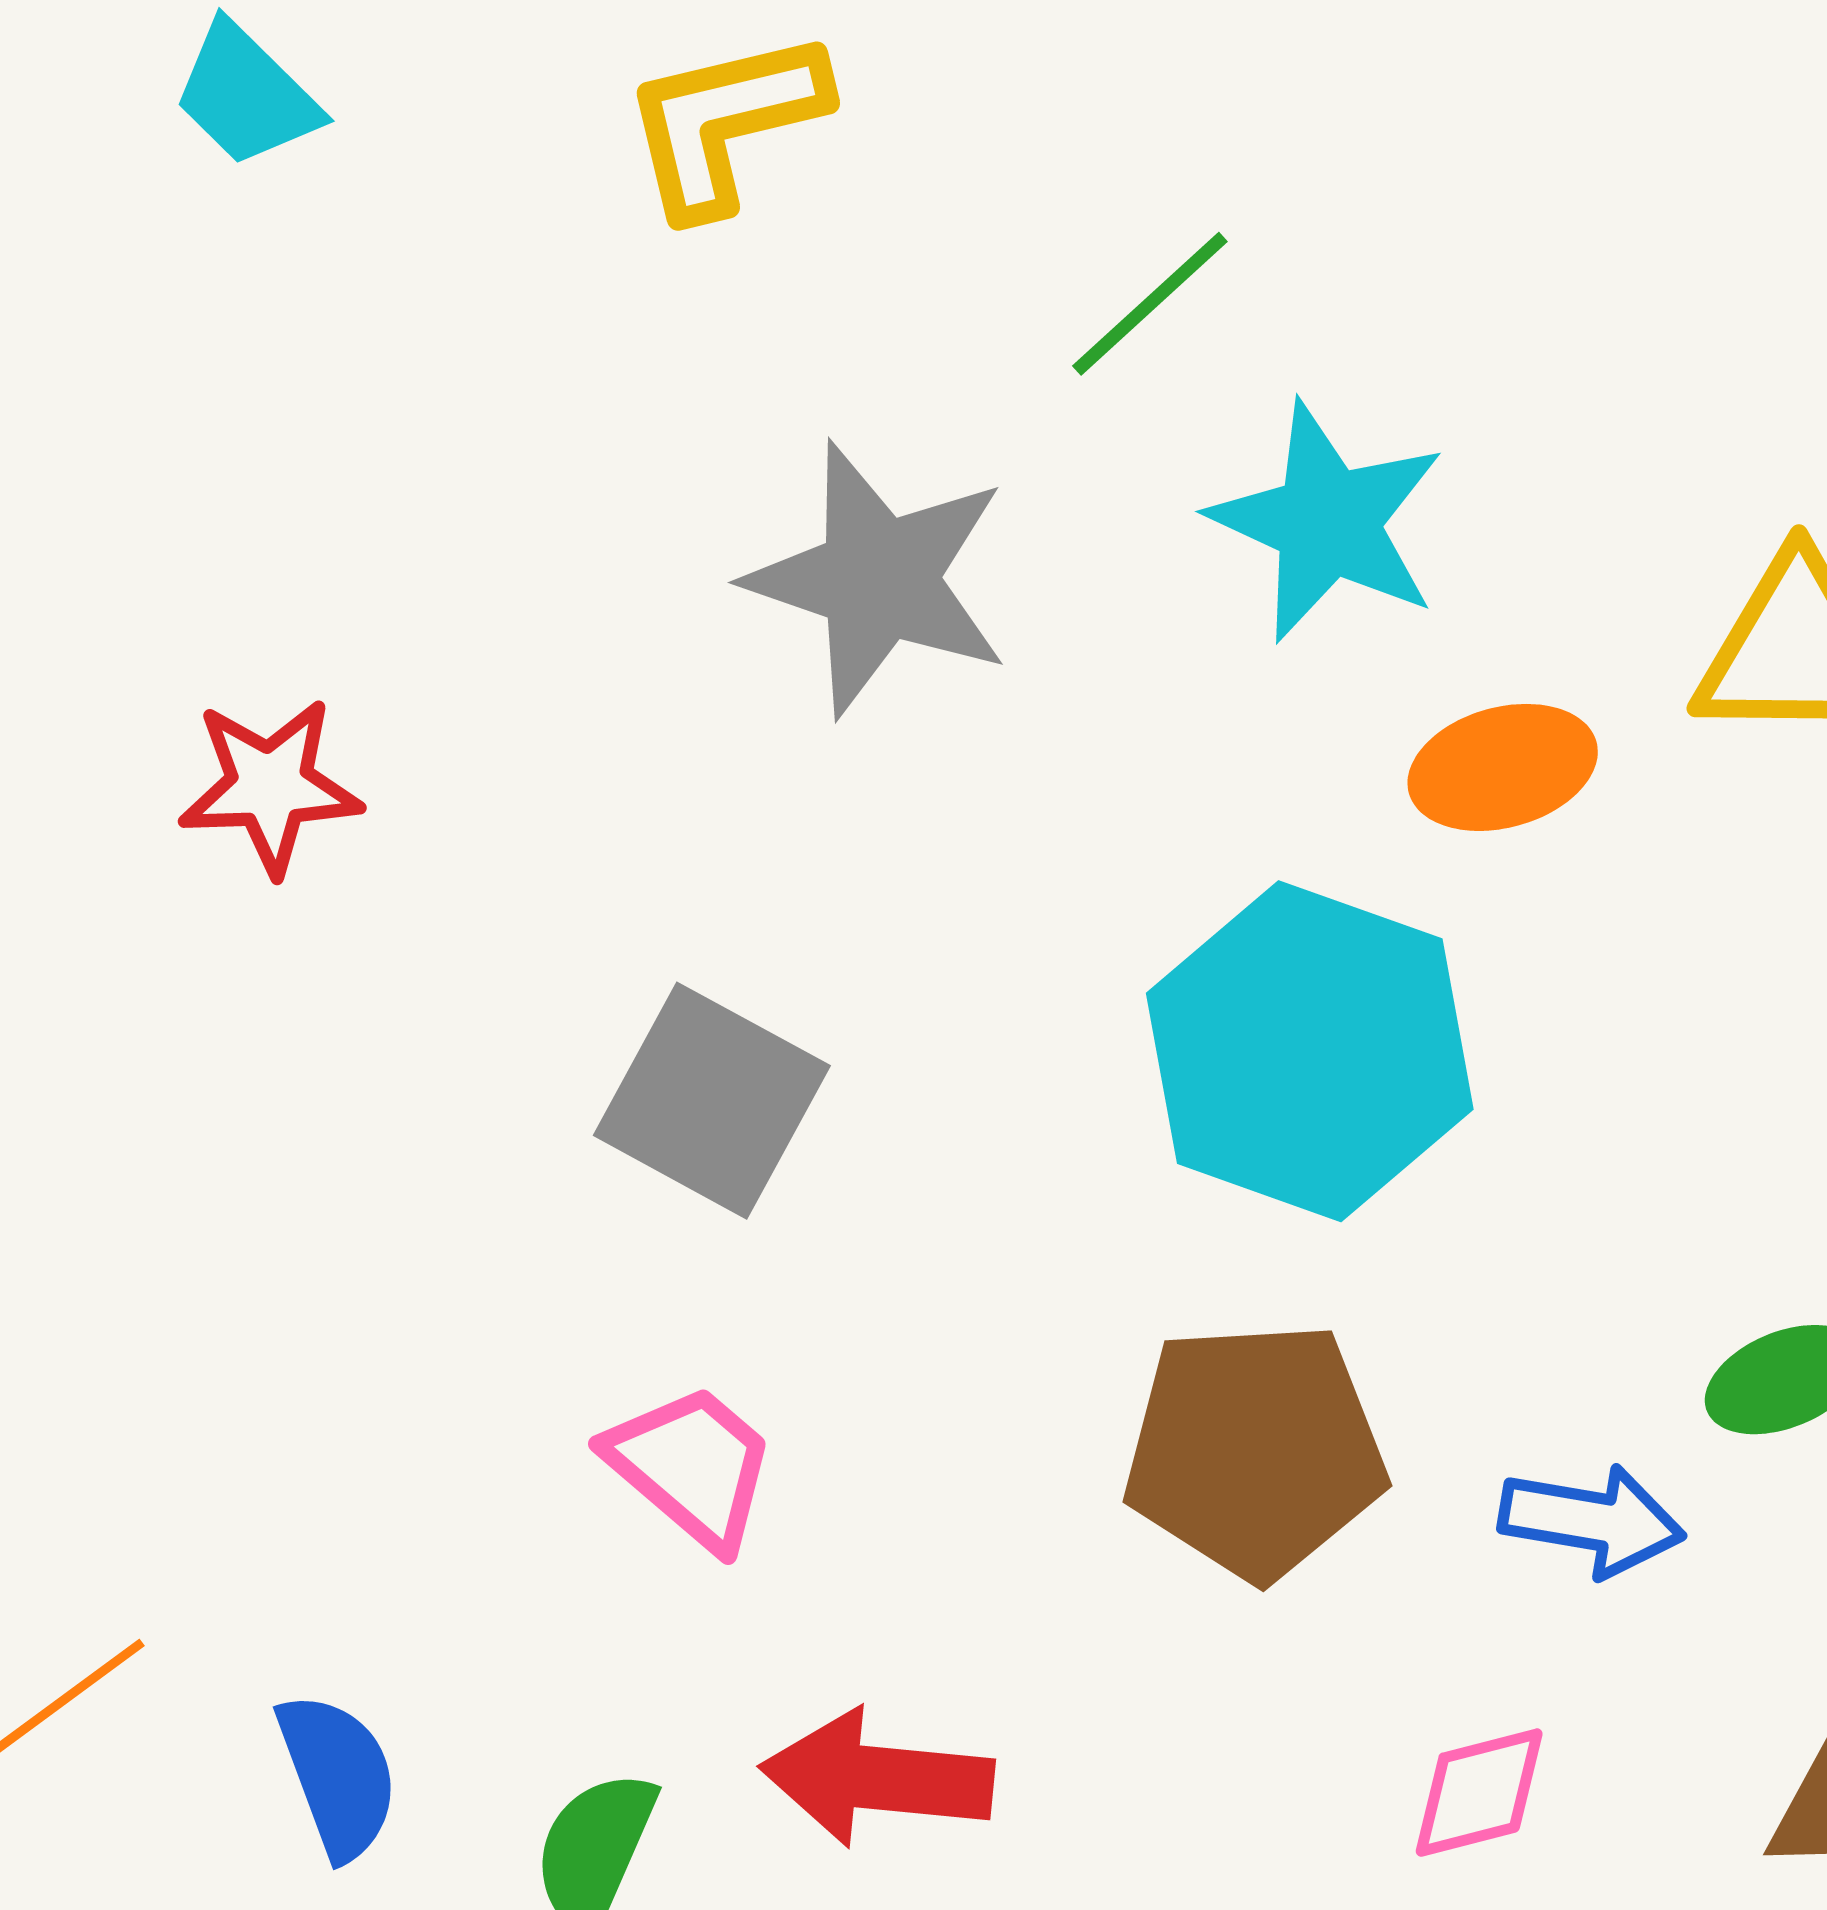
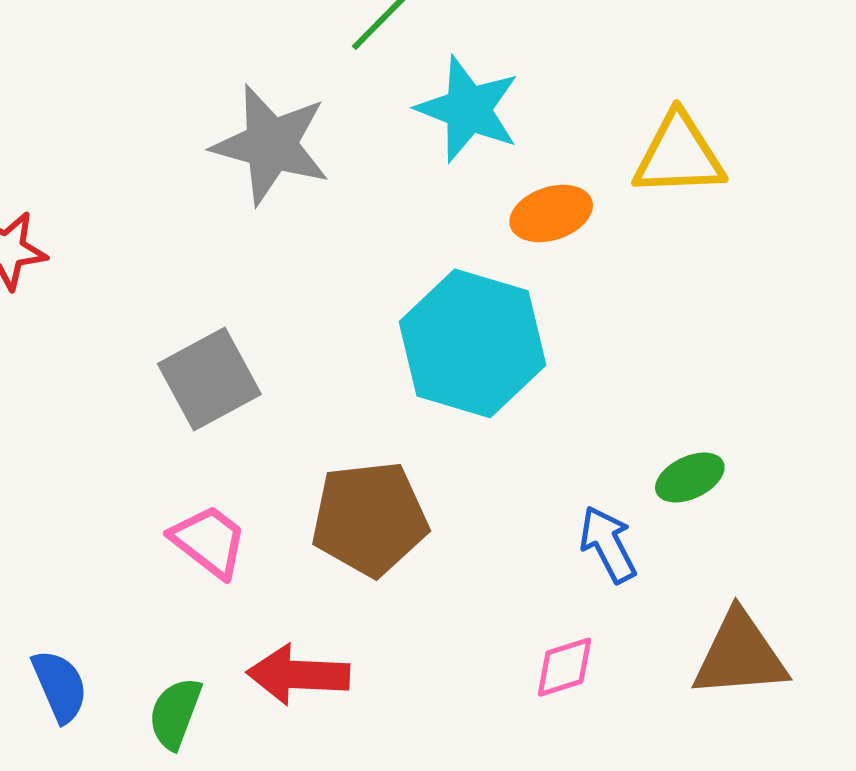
gray square: (712, 1101) -> (209, 379), turned 36
brown pentagon: (1255, 1450) -> (370, 519), moved
blue arrow: (1592, 1521) -> (608, 544), turned -124

